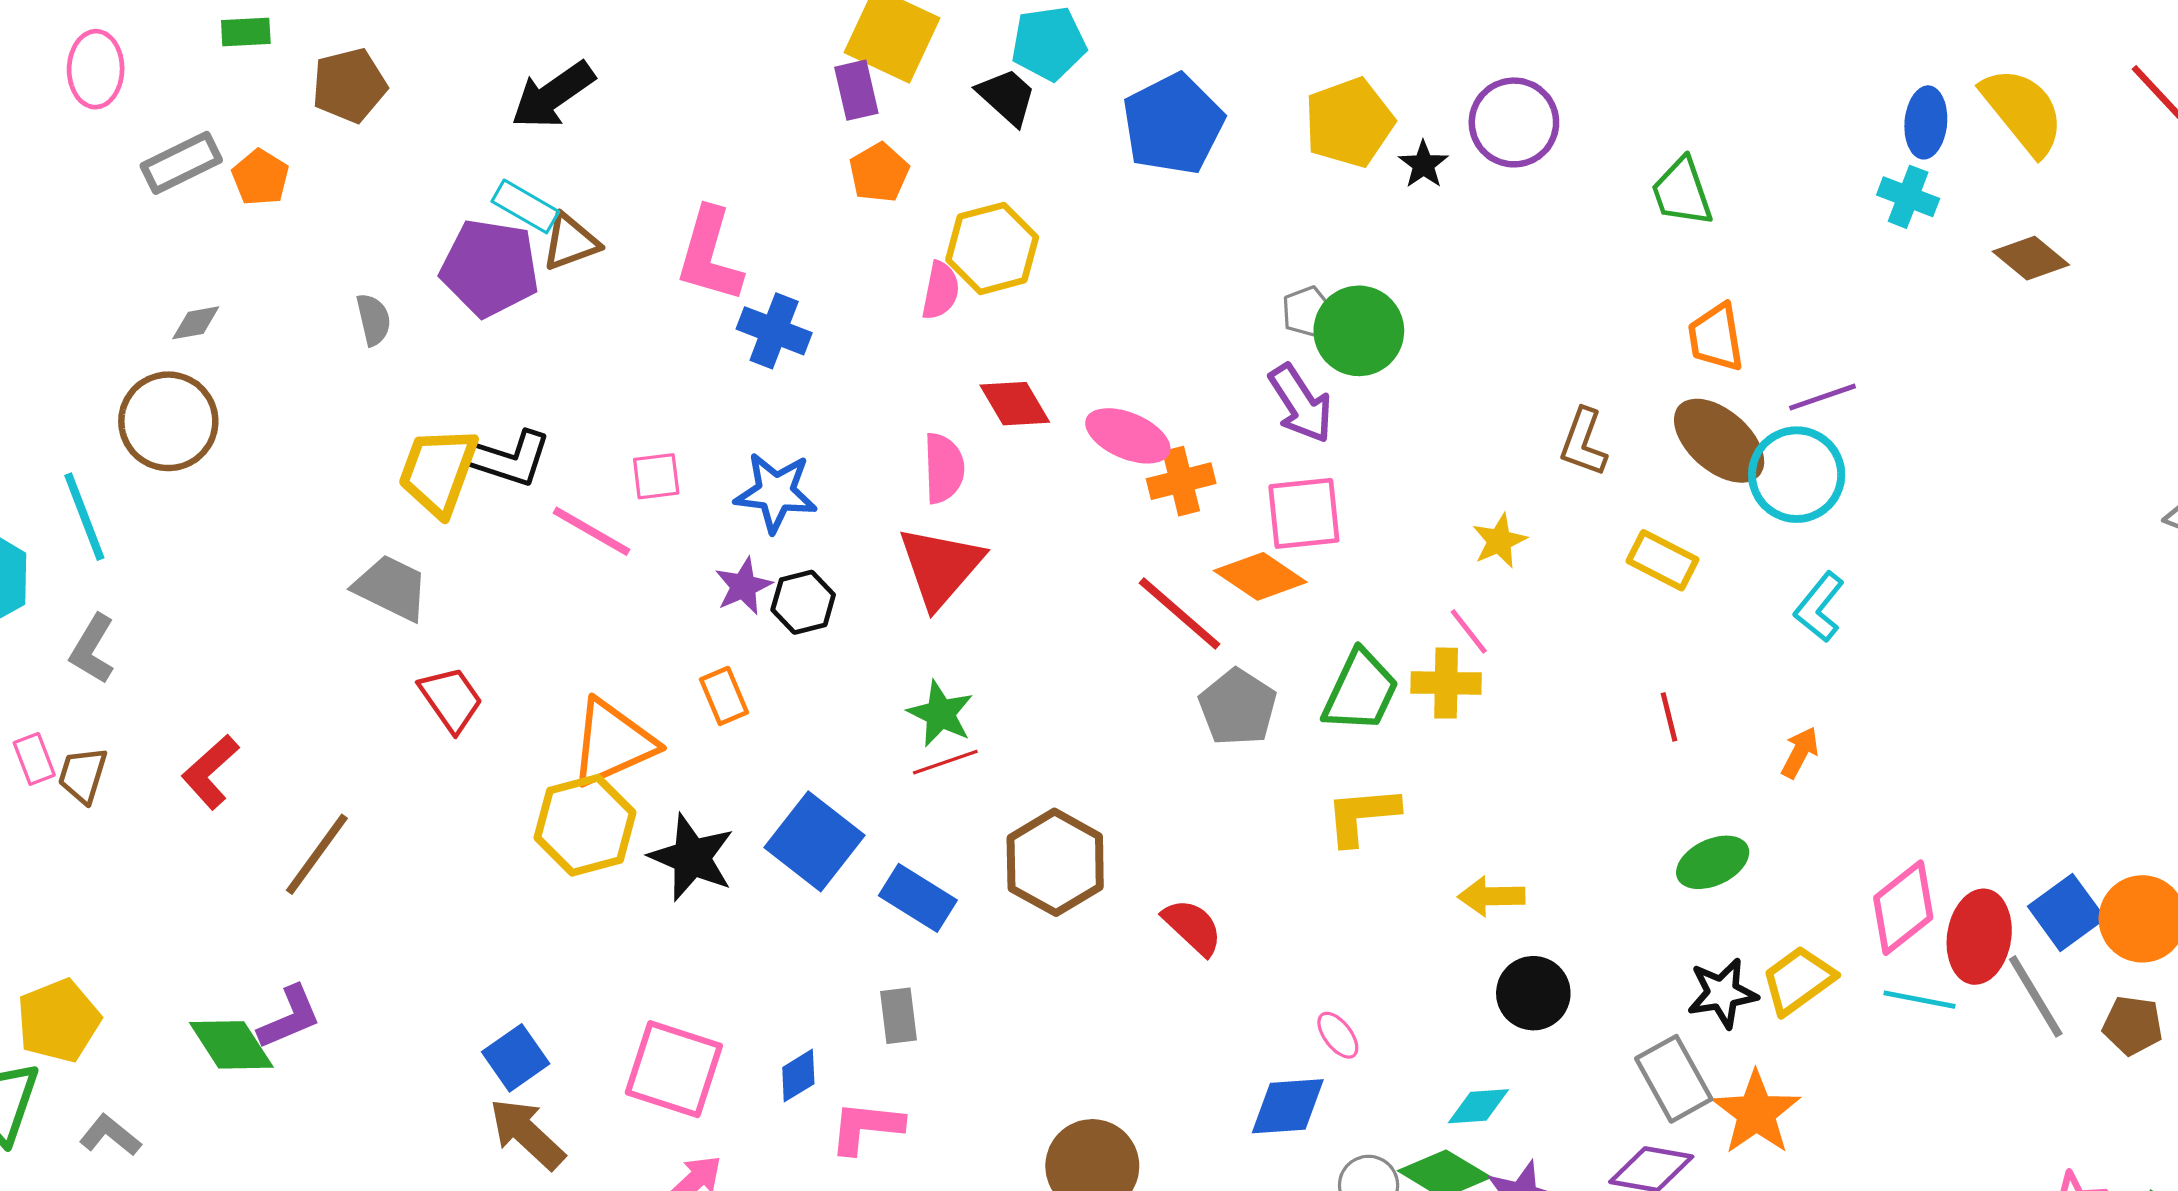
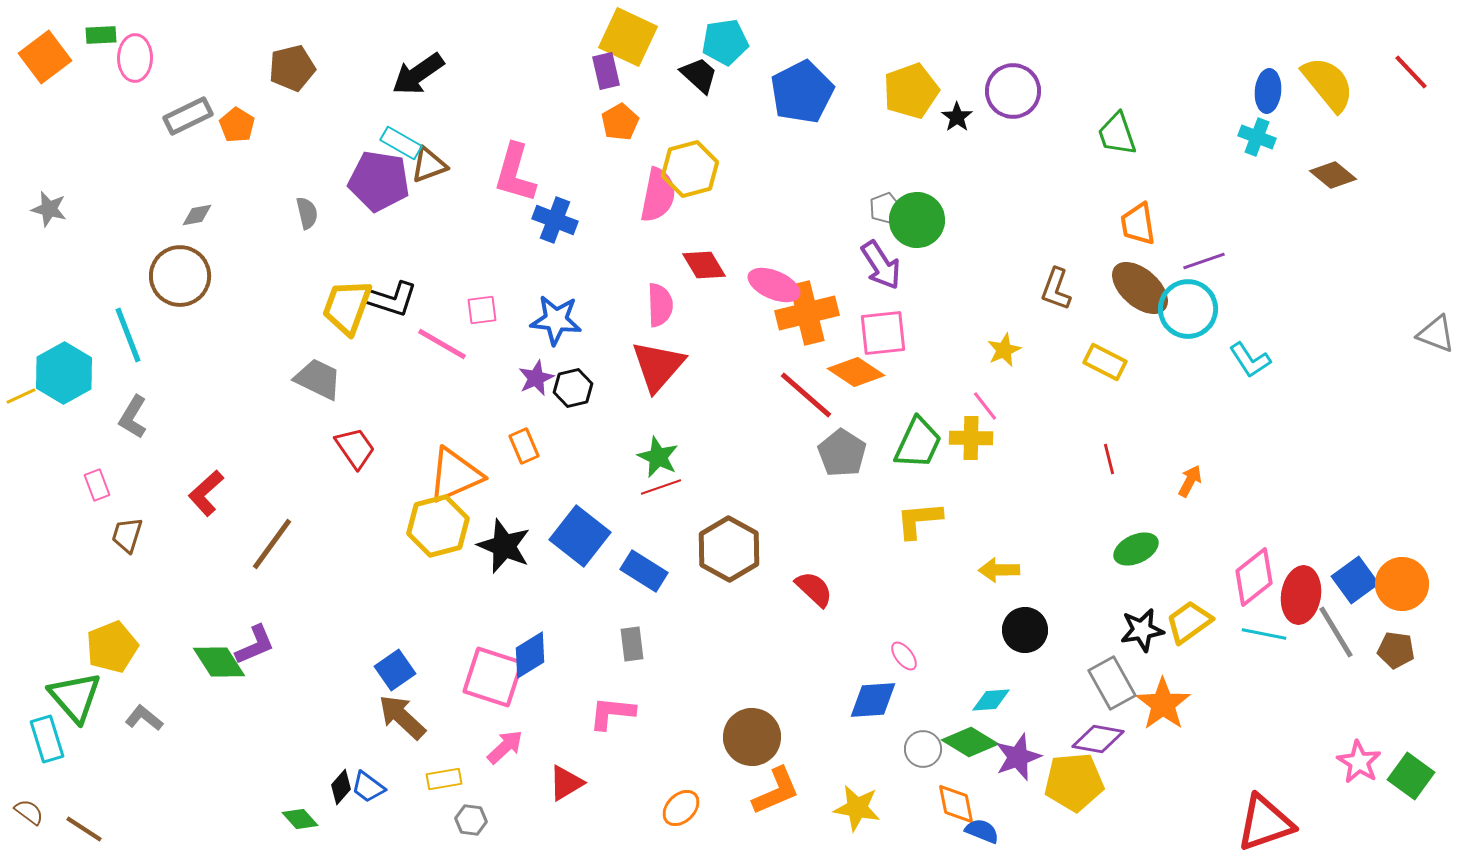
green rectangle: (246, 32) -> (101, 35), moved
pink semicircle: (940, 290) -> (658, 195), size x1.5
orange cross: (1181, 481) -> (807, 313), size x1.5
cyan L-shape: (1819, 607) -> (1250, 360), moved, turned -72
brown trapezoid: (83, 775) -> (127, 535), moved
blue diamond: (798, 1076) -> (530, 655), moved, size x1.4

